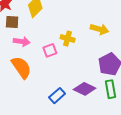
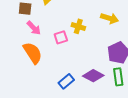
pink arrow: (22, 42) -> (34, 28), turned 35

